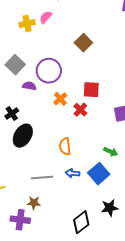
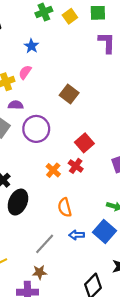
purple semicircle: (29, 86) -> (16, 105), moved
red square: (91, 90) -> (84, 143), turned -36
orange cross: (60, 99) -> (53, 170), moved
gray line: (42, 178) -> (45, 244), turned -35

